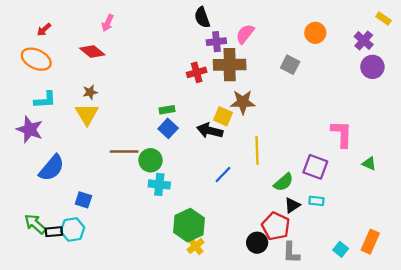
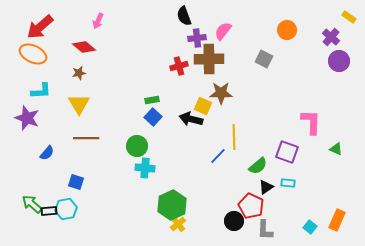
red arrow: (44, 30) -> (40, 27), size x2.0
brown star: (90, 92) -> (79, 73), moved
brown line: (124, 151) -> (86, 138), moved
blue semicircle: (52, 168) -> (47, 153), size x0.6
blue line: (223, 175) -> (218, 156), moved

